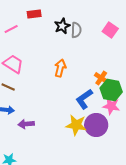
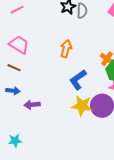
blue L-shape: (84, 99) -> (78, 80), moved

